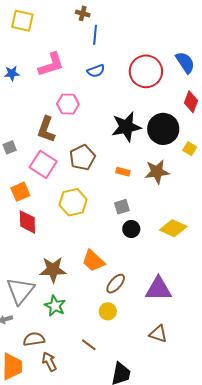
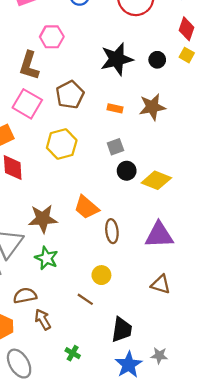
black circle: (163, 129) -> (157, 60), size x0.5
yellow square: (190, 149) -> (187, 55), moved
yellow diamond: (173, 228) -> (156, 180), moved
brown ellipse: (116, 284) -> (112, 231), turned -45
yellow circle: (108, 311) -> (101, 275), moved

